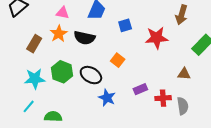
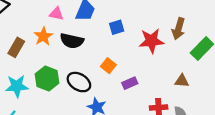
pink triangle: (63, 13) -> (56, 14), moved
brown arrow: (182, 15) -> (178, 29), moved
purple rectangle: (140, 89) -> (130, 83), moved

